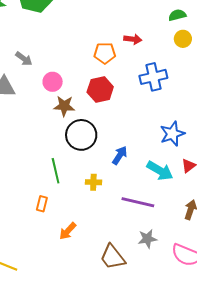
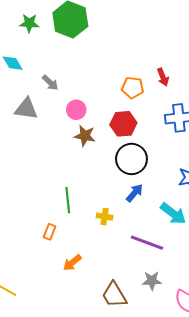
red arrow: (133, 39) -> (163, 77), turned 54
black circle: (81, 135) -> (131, 159), moved

